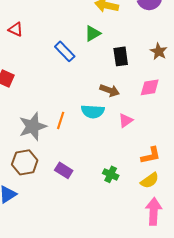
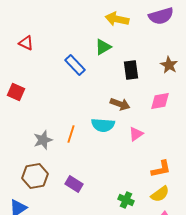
gray star: (33, 126) -> (43, 140), size x0.7
green cross: (111, 174) -> (126, 200), moved

